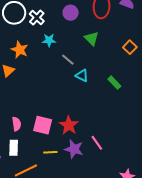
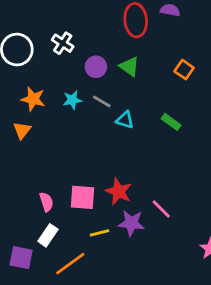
purple circle: (71, 13) -> (96, 67), moved
white cross: (37, 18) -> (63, 43), moved
cyan star: (49, 40) -> (72, 100), moved
white rectangle: (14, 148) -> (48, 235), turned 42

